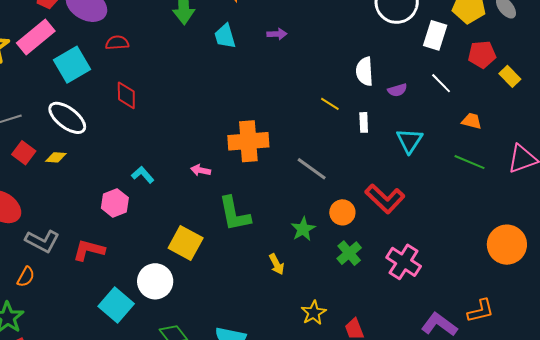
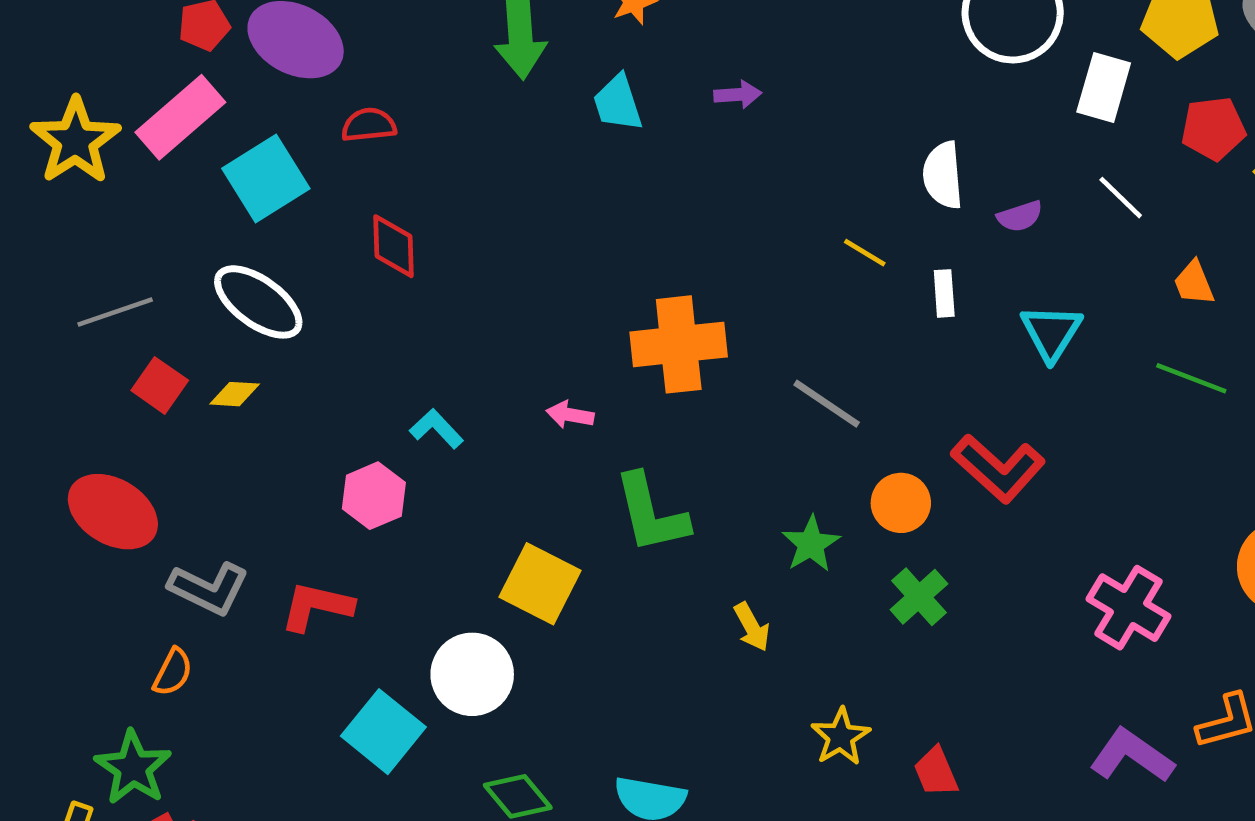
orange trapezoid: (472, 121) -> (1194, 283), turned -125
pink cross: (404, 262) -> (1128, 608), moved

